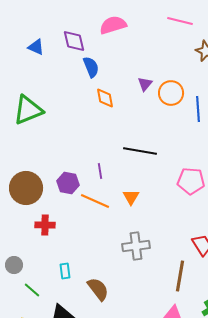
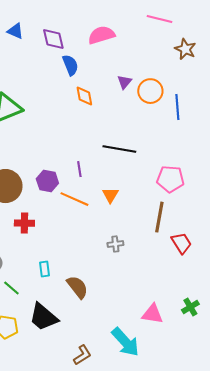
pink semicircle: (113, 25) -> (101, 35), moved
blue triangle: (36, 47) -> (15, 31), moved
gray cross: (136, 246) -> (115, 244), size x0.6
brown line: (180, 276) -> (159, 217), moved

